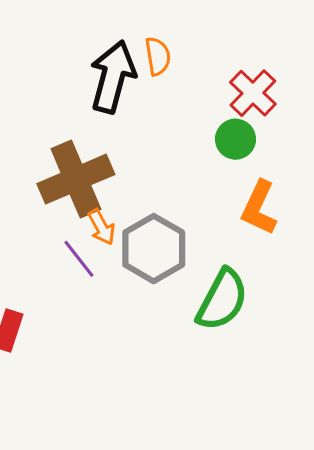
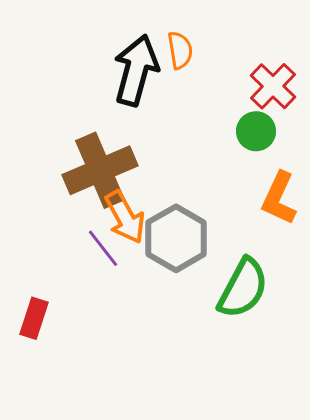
orange arrow: (101, 227) -> (125, 217), size x1.5

